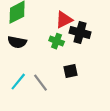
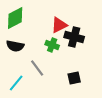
black square: (70, 71) -> (74, 78), moved
gray line: (41, 83) -> (37, 68), moved

